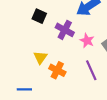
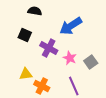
yellow triangle: (40, 58) -> (26, 74), turned 48

